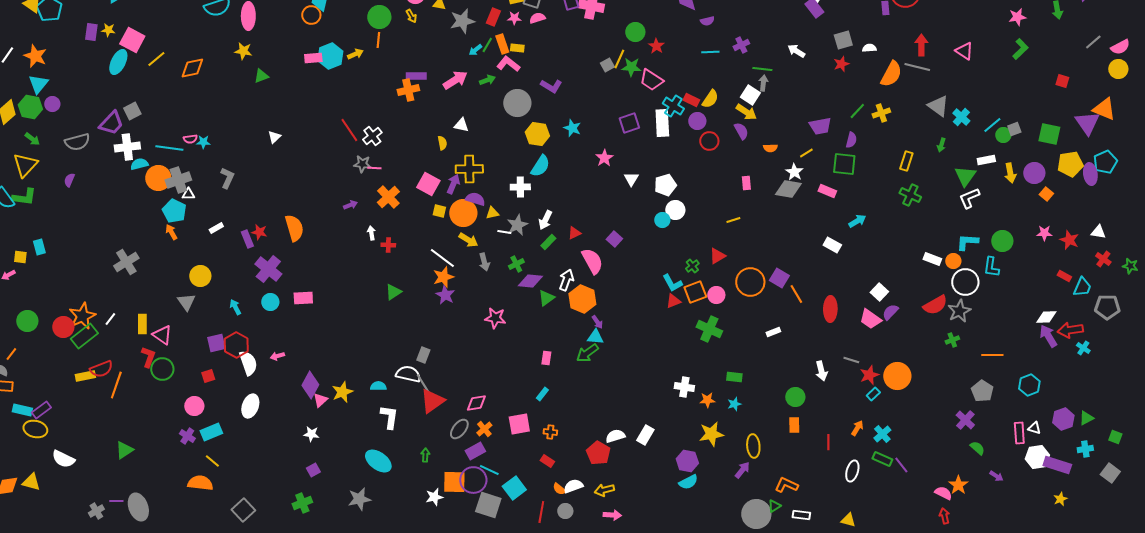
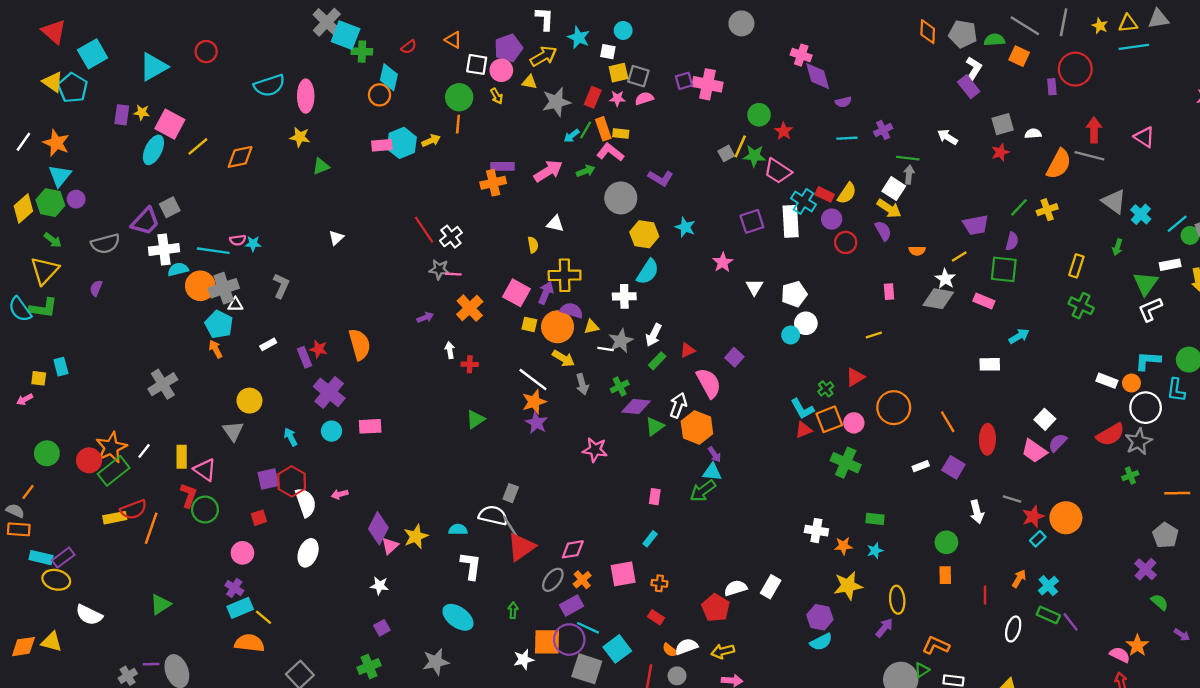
white rectangle: (832, 245) -> (990, 364), turned -30
purple square: (779, 278) -> (953, 467), moved
cyan rectangle: (211, 432) -> (240, 608), moved

